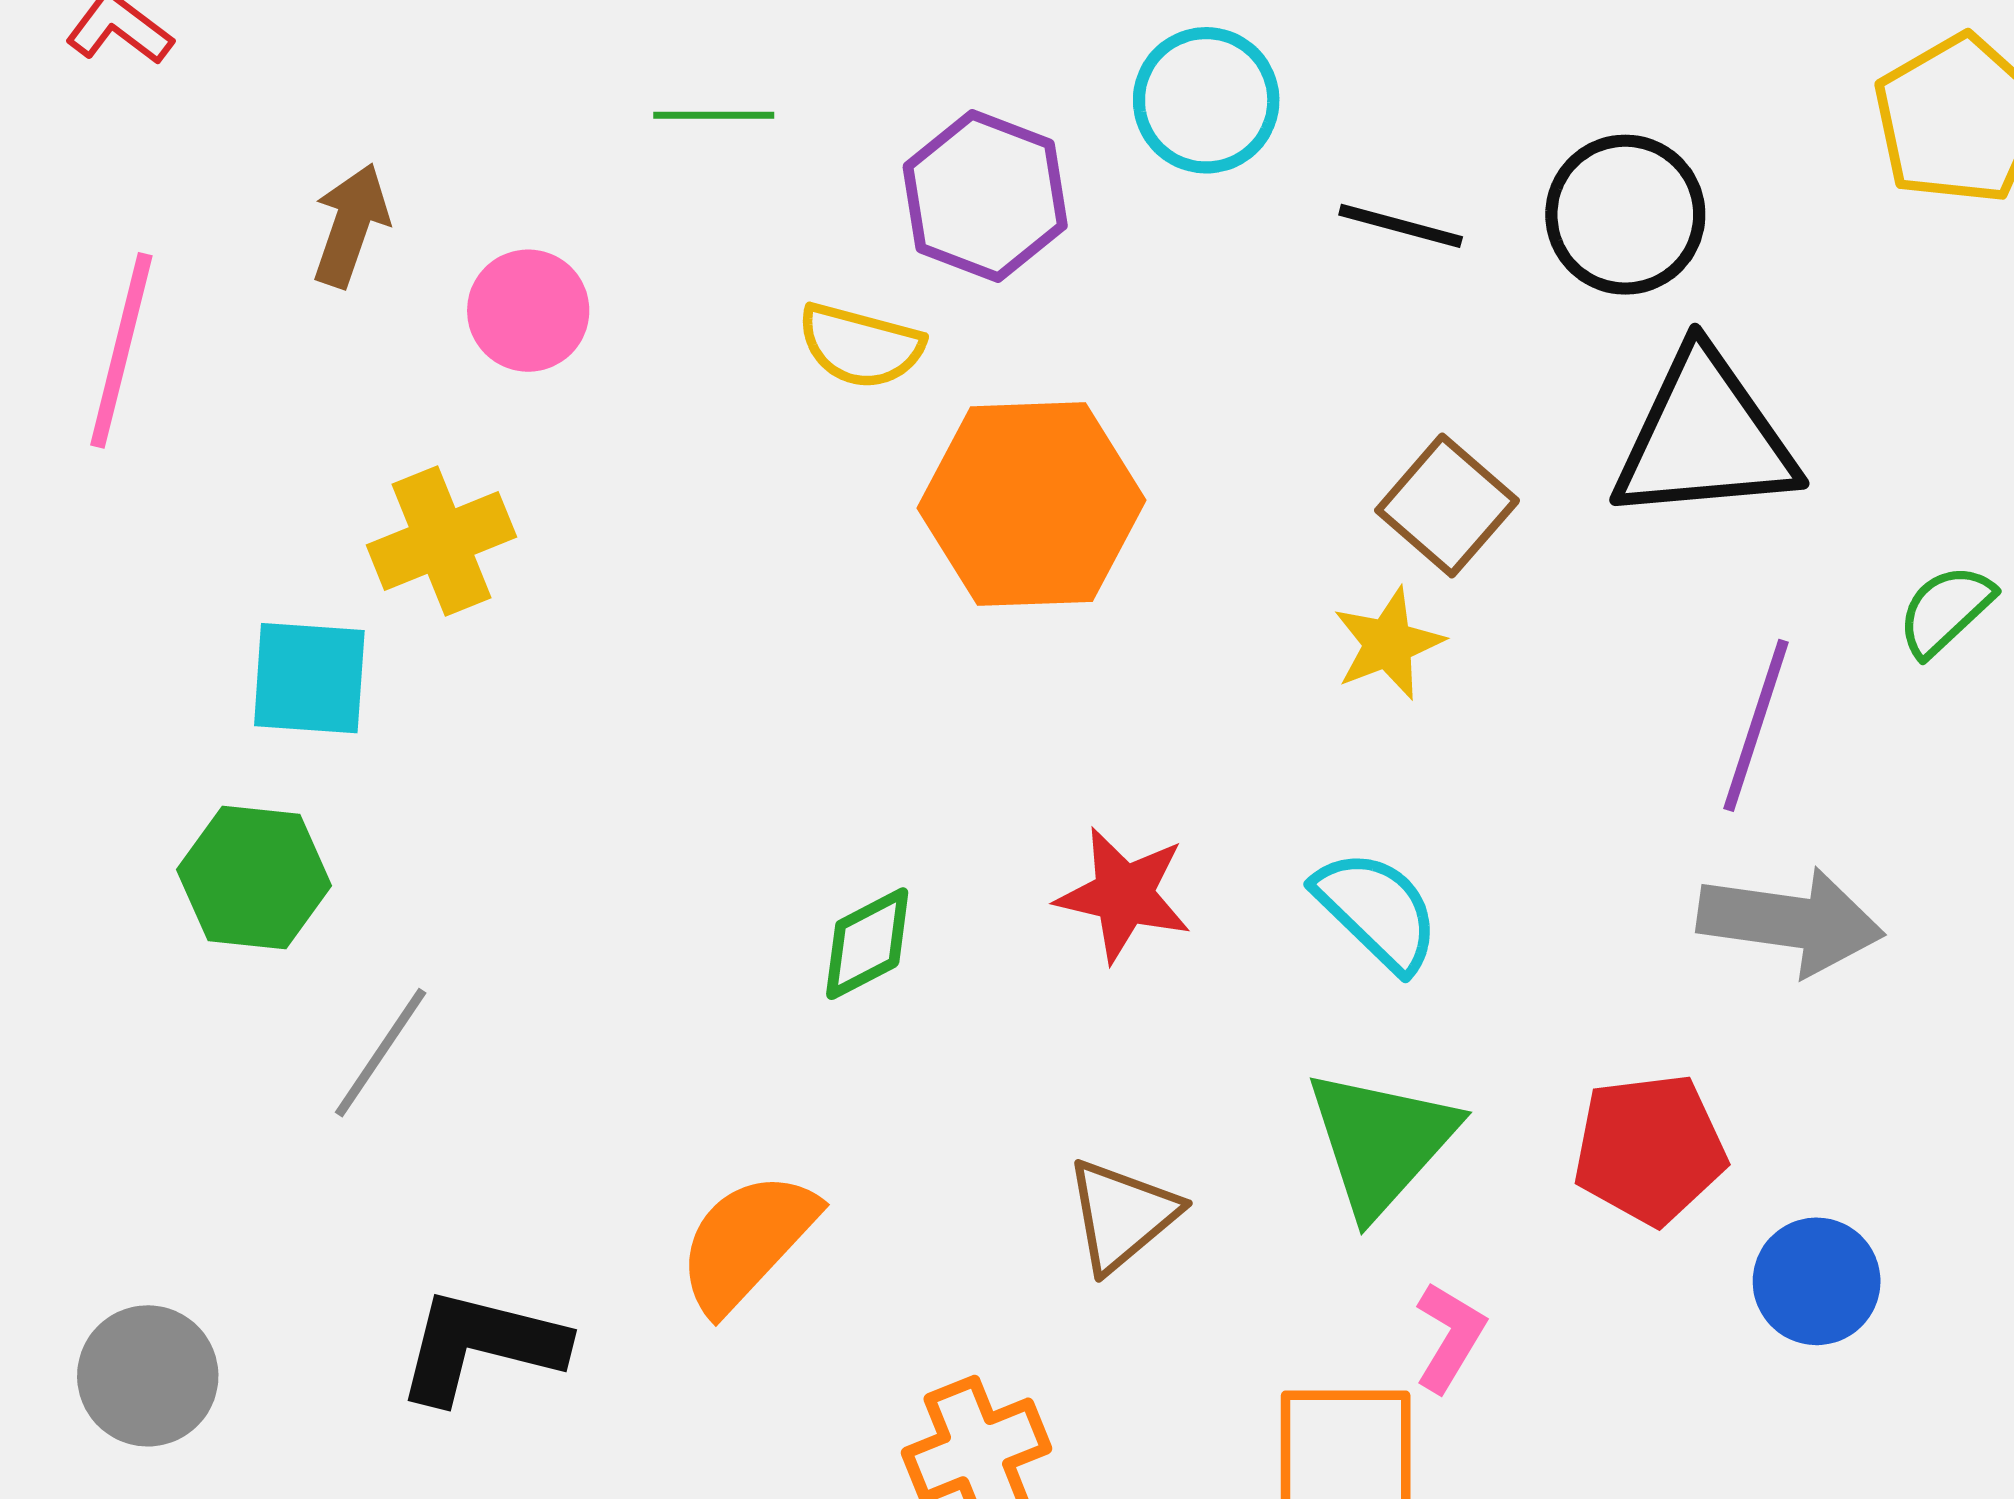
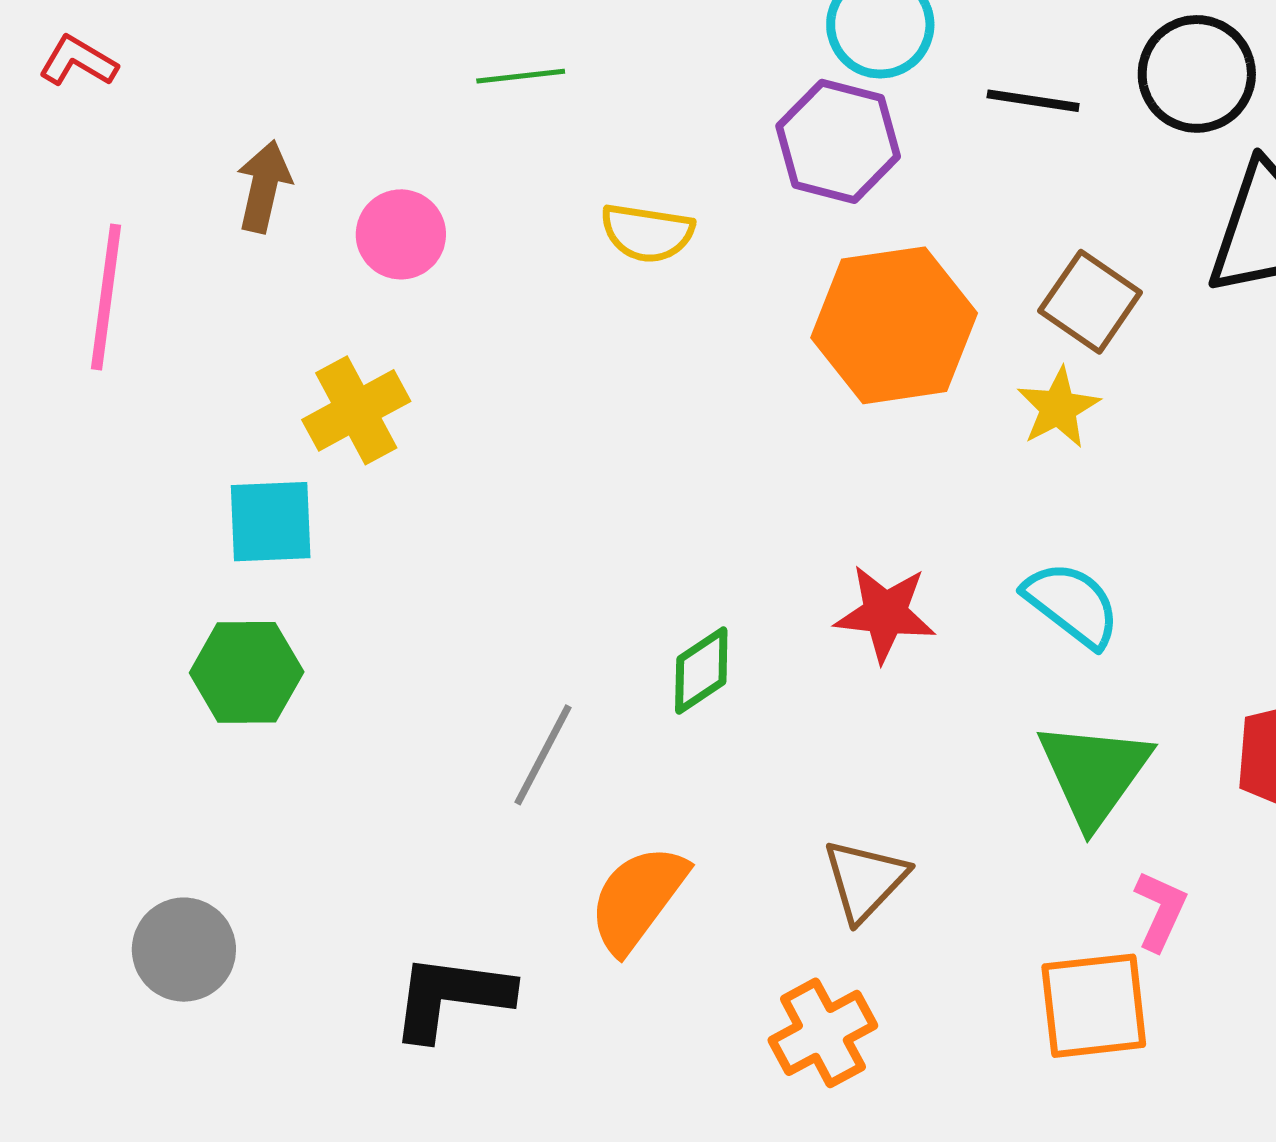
purple hexagon: (985, 196) -> (838, 141), moved
orange hexagon: (1031, 504) -> (894, 325), moved
gray line: (381, 1053) -> (543, 755), moved
brown triangle: (1122, 1215) -> (865, 880), moved
gray circle: (148, 1376) -> (184, 950), moved

